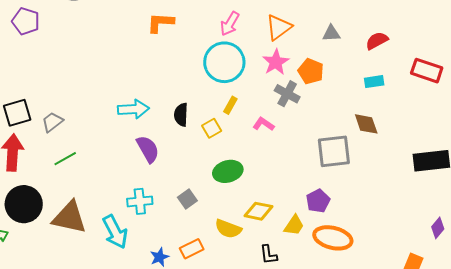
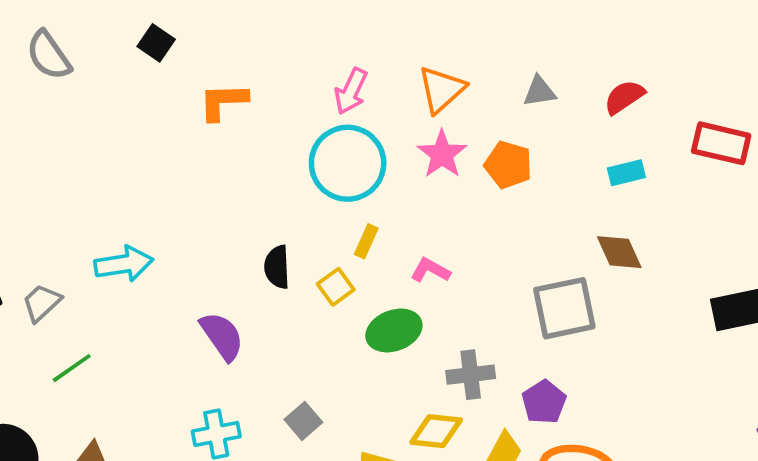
gray cross: (287, 94) -> (471, 375), moved, turned -30
cyan arrow: (133, 109) -> (124, 264), moved
green ellipse: (228, 171) -> (394, 330), moved

